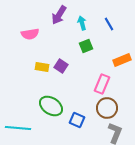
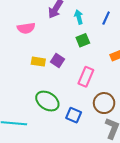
blue line: (109, 24) -> (106, 18), turned 56
pink rectangle: (102, 84) -> (86, 77), moved

